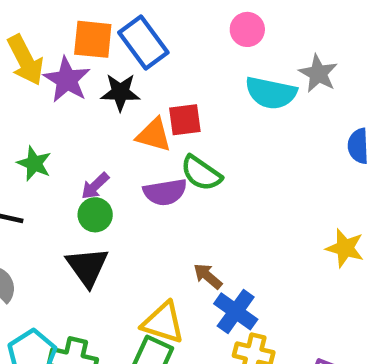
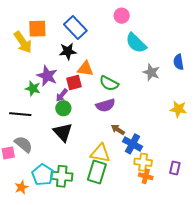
orange square: (93, 39) -> (37, 29), moved
gray star: (318, 73) -> (151, 72), moved
purple star: (67, 80) -> (47, 76), moved
cyan semicircle: (271, 93) -> (136, 43), turned 40
red square: (185, 120) -> (74, 82), moved
purple semicircle: (165, 192) -> (105, 105), moved

